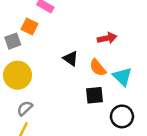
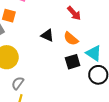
red arrow: (107, 38) -> (74, 13), turned 70
cyan triangle: (122, 77) -> (94, 53), moved

